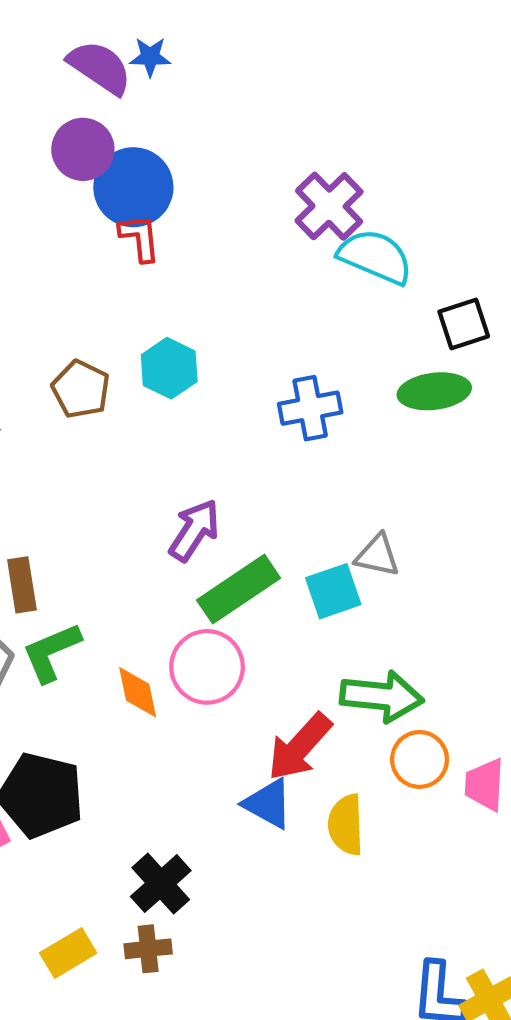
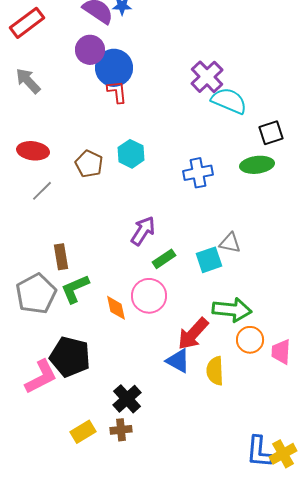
green rectangle: (239, 589) -> (164, 259), size x0.6

